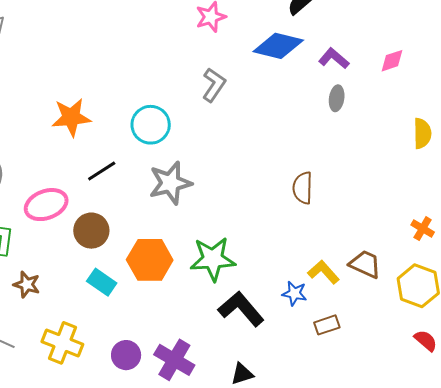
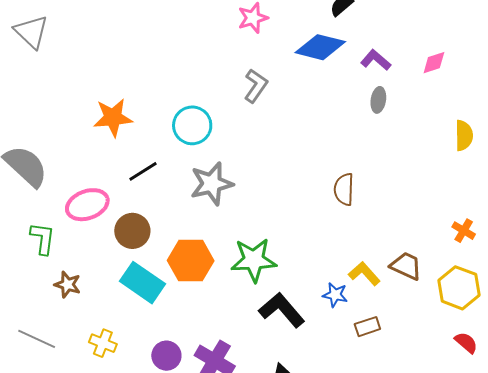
cyan rectangle: (102, 282) -> (142, 283), size x1.5
yellow cross: (62, 343) -> (103, 343), size x0.7

